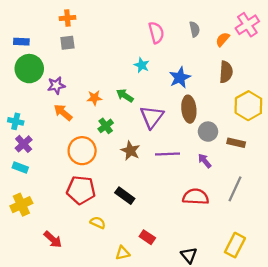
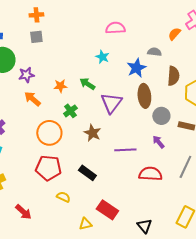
gray semicircle: (194, 29) -> (154, 52), moved, turned -72
pink semicircle: (156, 33) -> (115, 28), turned -78
brown semicircle: (226, 72) -> (173, 76), moved
purple line: (168, 154) -> (125, 150), moved
red rectangle: (147, 237) -> (107, 210), size x1.5

